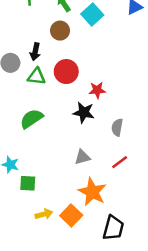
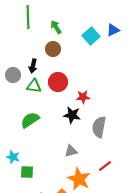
cyan square: (92, 14) -> (91, 36), moved
gray semicircle: (117, 127) -> (99, 127), size x1.5
red line: (120, 162) -> (105, 166), moved

